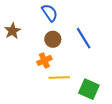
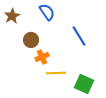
brown star: (12, 31) -> (12, 16), moved
brown circle: (53, 39) -> (31, 40), moved

